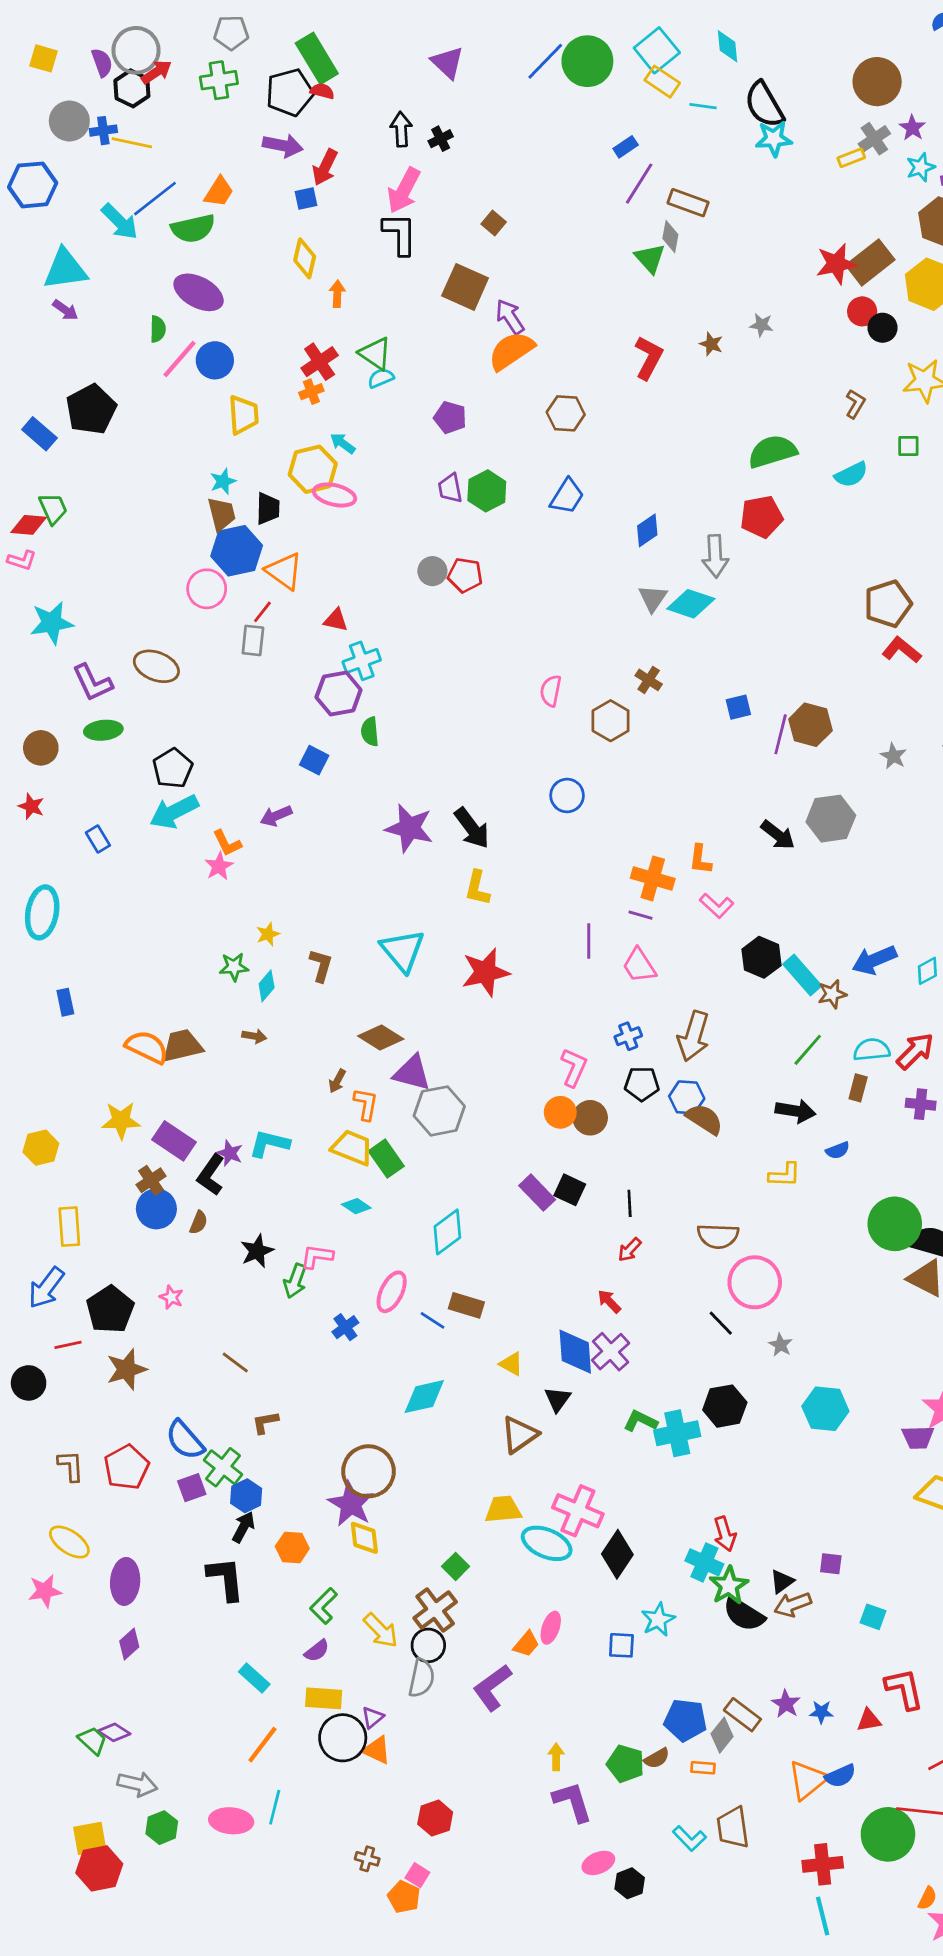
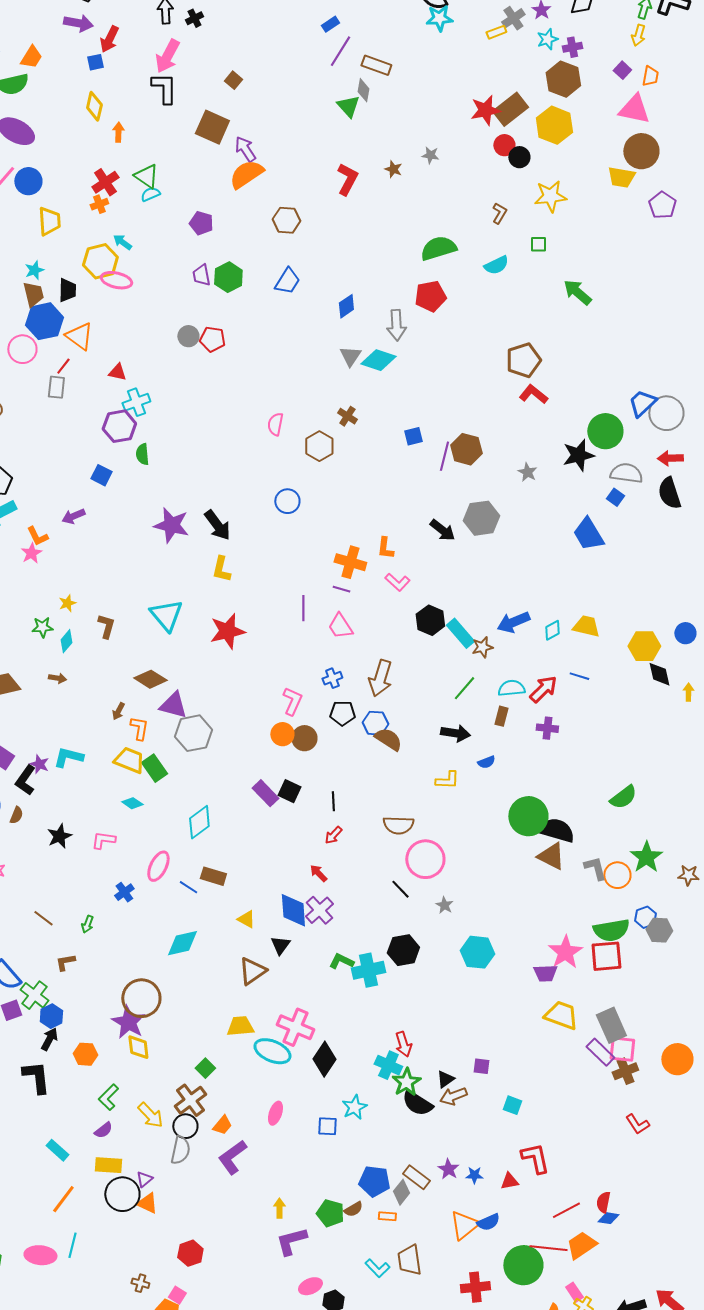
green arrow: (295, 1281) -> (87, 924), moved, size x0.7
orange trapezoid: (526, 1644) -> (222, 1125), moved
purple L-shape: (572, 1802) -> (291, 1241), turned -88

